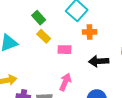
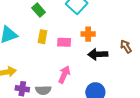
orange cross: (90, 32) -> (88, 34), moved
yellow rectangle: (44, 36) -> (43, 37), moved, turned 56

